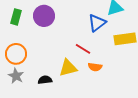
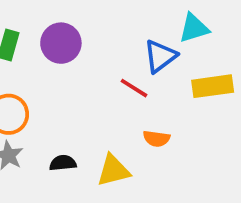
red line: (83, 49) -> (134, 88), moved
yellow triangle: (68, 68) -> (113, 170), moved

